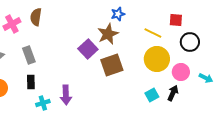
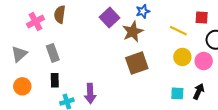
purple square: (88, 49) -> (109, 17), moved
yellow circle: (157, 59) -> (182, 57), size x0.7
pink circle: (181, 72) -> (204, 61), moved
cyan square: (152, 95) -> (177, 93), turned 32

